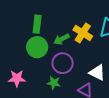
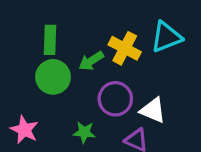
purple circle: (63, 63) -> (115, 99), moved
pink star: (17, 78) -> (24, 130), turned 30

